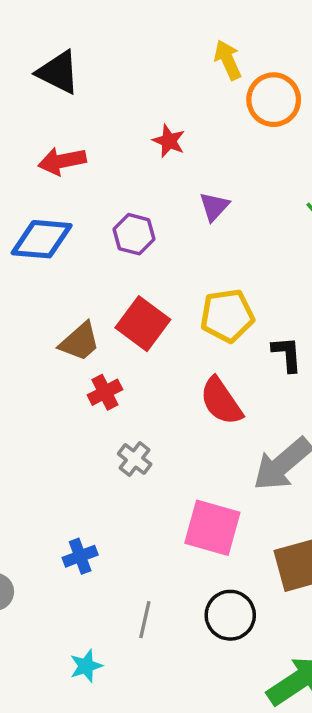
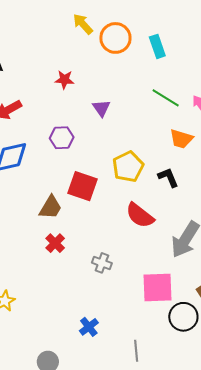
red cross: (105, 392) -> (55, 243), moved
black circle: (230, 615) -> (183, 317), moved

